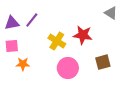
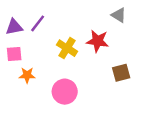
gray triangle: (111, 13) -> (119, 15), moved
pink circle: (68, 68) -> (65, 92), moved

